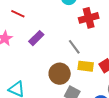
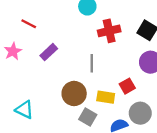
gray line: (74, 47) -> (92, 63), turned 35
yellow rectangle: (86, 66) -> (106, 97), moved

